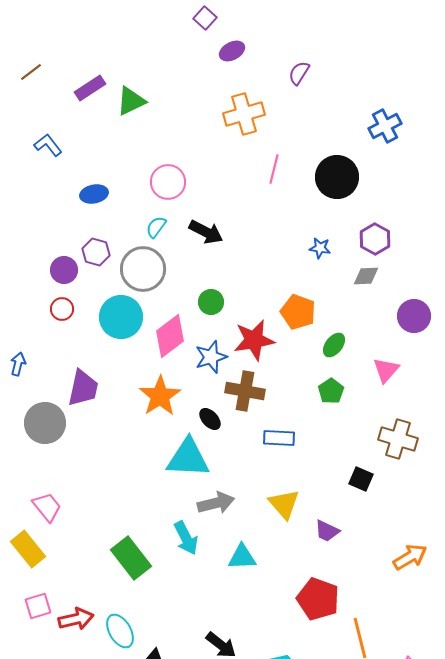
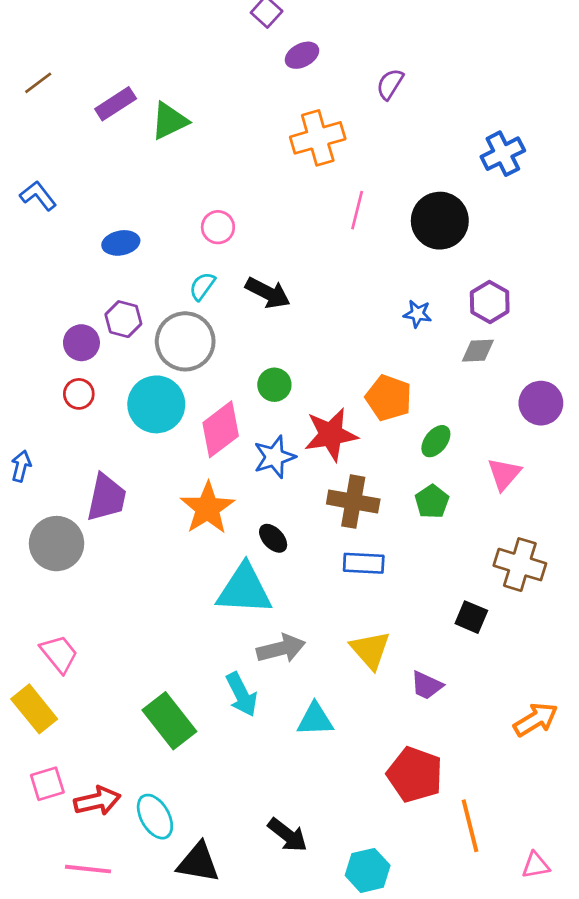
blue L-shape: (48, 145) -> (38, 196), moved
pink circle: (168, 182) -> (218, 227), size x0.7
brown cross: (245, 391) -> (353, 502), moved

